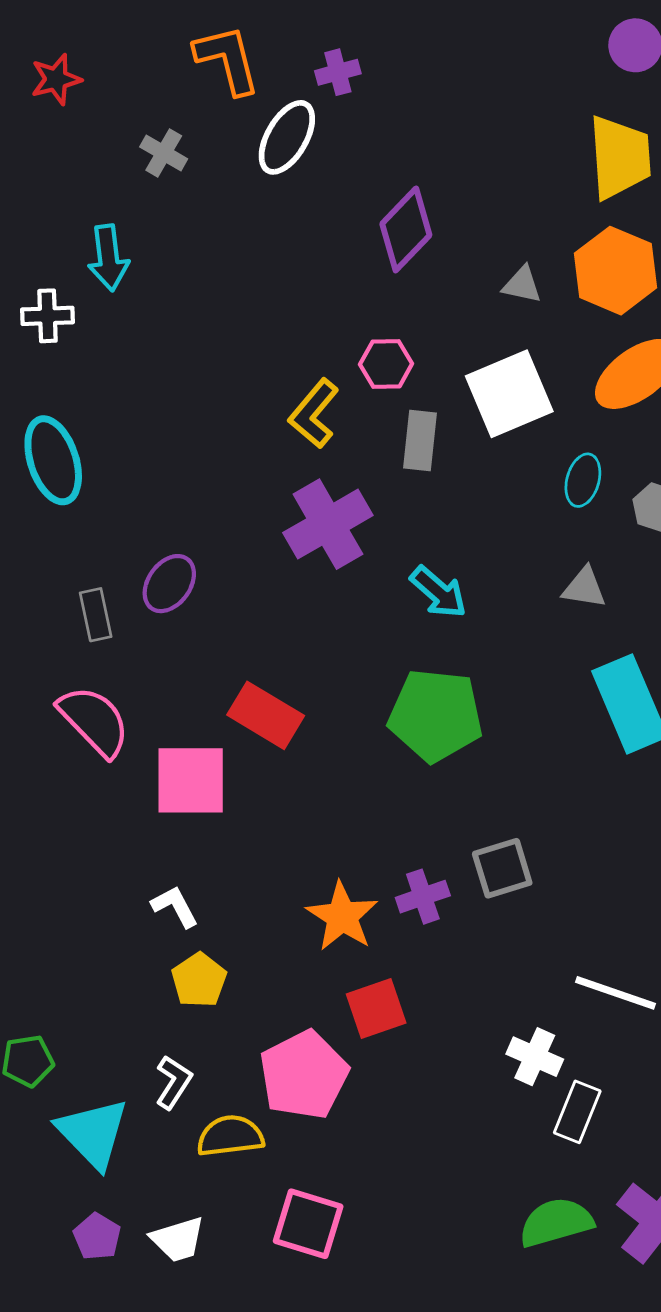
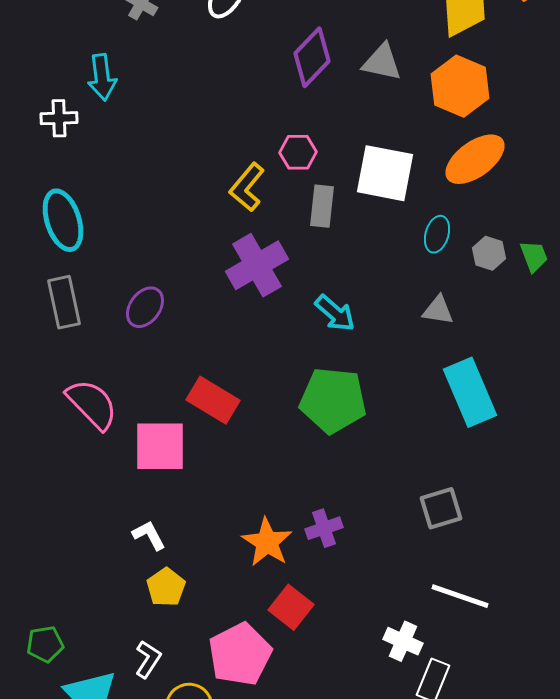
gray triangle: (522, 285) -> (382, 62), moved, size x1.4
white square: (509, 394) -> (385, 173), turned 34
gray rectangle: (96, 615) -> (64, 302), moved, size x1.4
gray square: (502, 868) -> (441, 508), moved
red square: (376, 1008) -> (291, 607), turned -33

